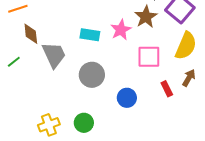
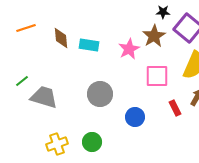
brown diamond: (31, 34) -> (61, 38), moved
cyan rectangle: (90, 35) -> (89, 45), moved
gray trapezoid: (54, 55) -> (44, 97), moved, turned -48

